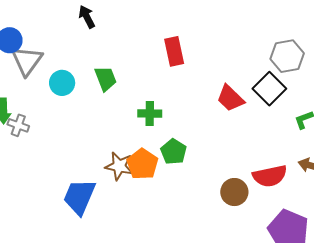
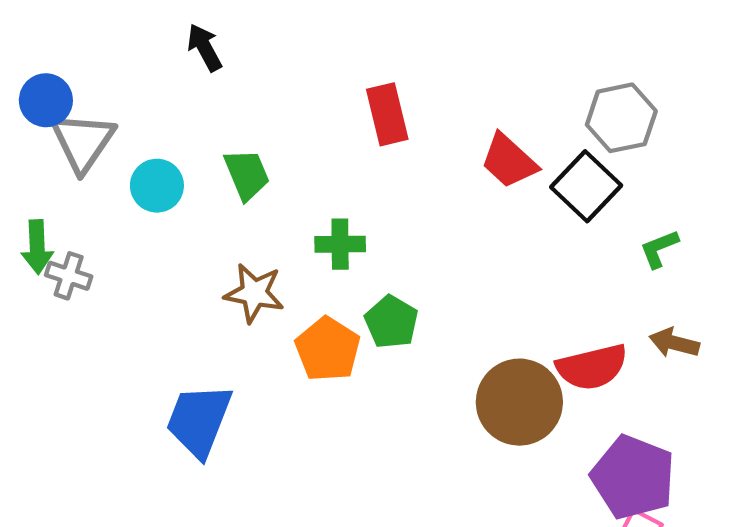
red trapezoid: (230, 98) -> (509, 161), moved
brown star: (119, 166) -> (254, 293), moved
brown circle: (234, 192) -> (519, 402), size x1.5

